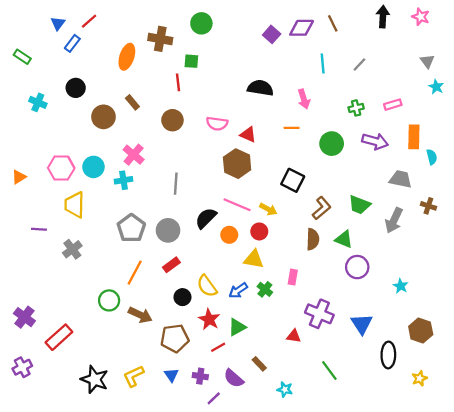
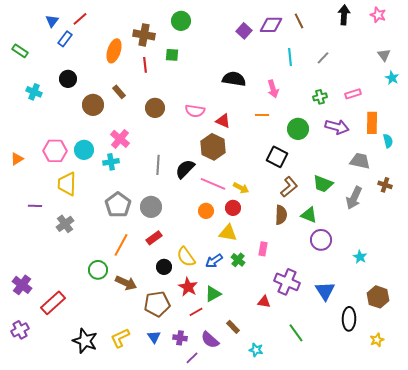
red line: (178, 82) -> (145, 65), moved
black square: (293, 180) -> (277, 157), moved
black semicircle: (206, 218) -> (185, 169), moved

